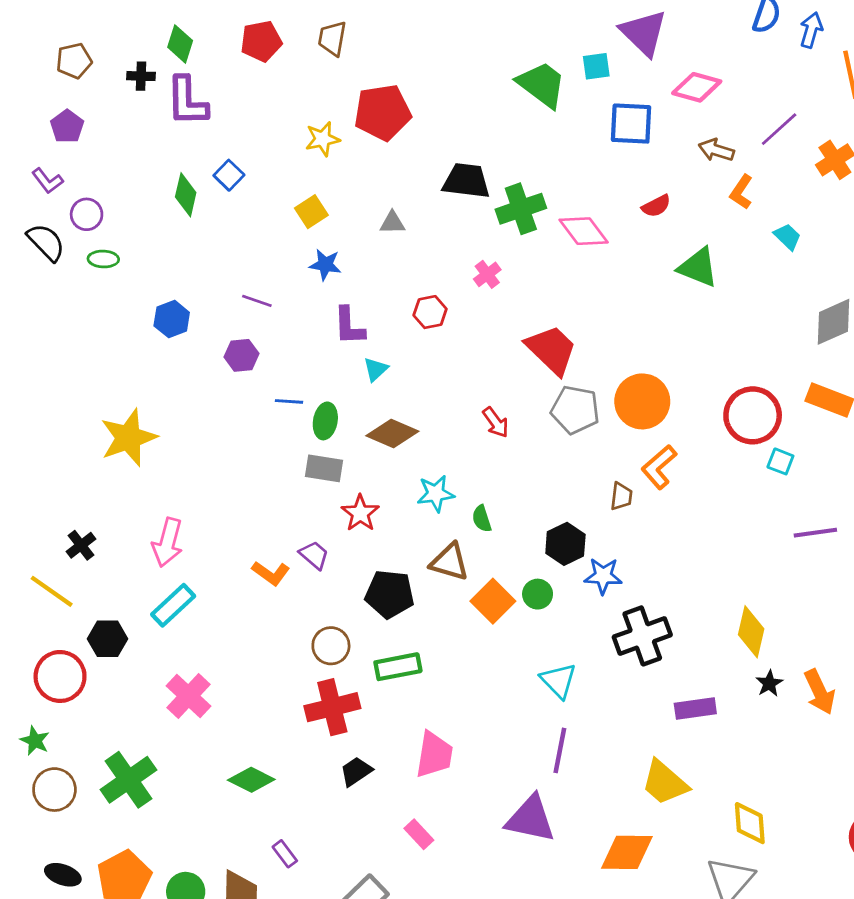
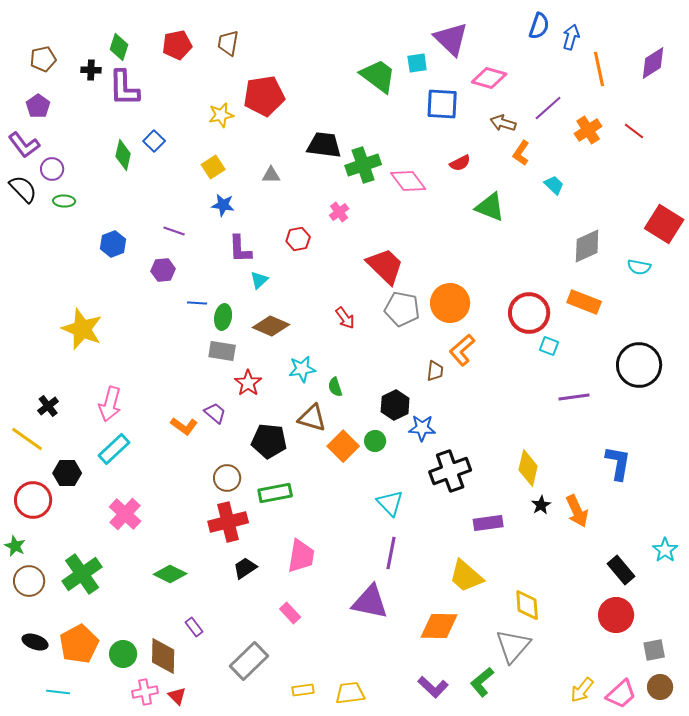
purple L-shape: (47, 181) -> (24, 145), size x1.4
yellow star: (128, 438) -> (82, 329), turned -30

